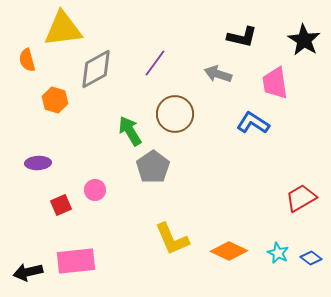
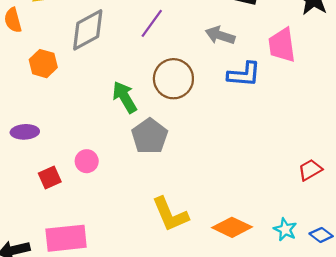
blue L-shape: (253, 123) -> (244, 74), moved, turned 152
red trapezoid: (301, 198) -> (310, 170), size x0.7

